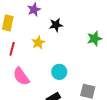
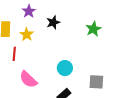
yellow star: (38, 43) -> (27, 34), moved

